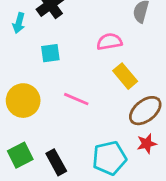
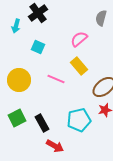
pink semicircle: (109, 42) -> (79, 39), turned -30
cyan square: (50, 53) -> (38, 47), turned 32
yellow rectangle: (125, 76) -> (79, 66), moved

